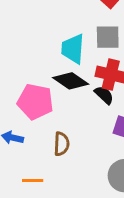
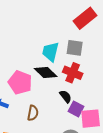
black semicircle: (104, 95) -> (66, 96), moved

